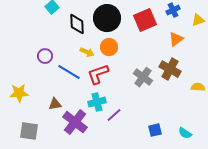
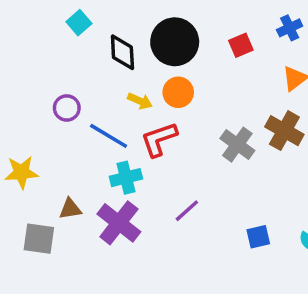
red square: (145, 20) -> (241, 45), size x0.6
cyan cross: (97, 102) -> (126, 178), moved
brown triangle: (55, 104) -> (70, 209), moved

